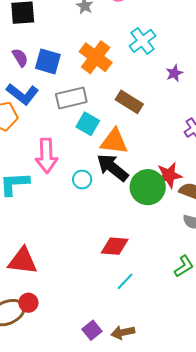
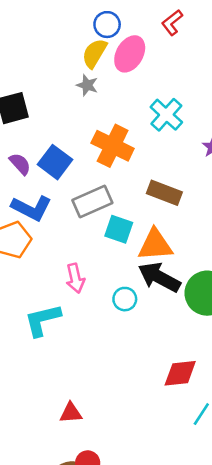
blue square: (48, 61) -> (55, 162), turned 32
pink arrow: (46, 156) -> (75, 278), size x0.7
red triangle: (23, 261) -> (71, 413), size x0.6

